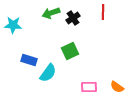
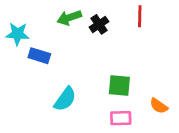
green square: (70, 51) -> (119, 86), moved, turned 30
blue rectangle: (29, 60) -> (39, 56), moved
orange semicircle: (117, 87) -> (159, 106), moved

